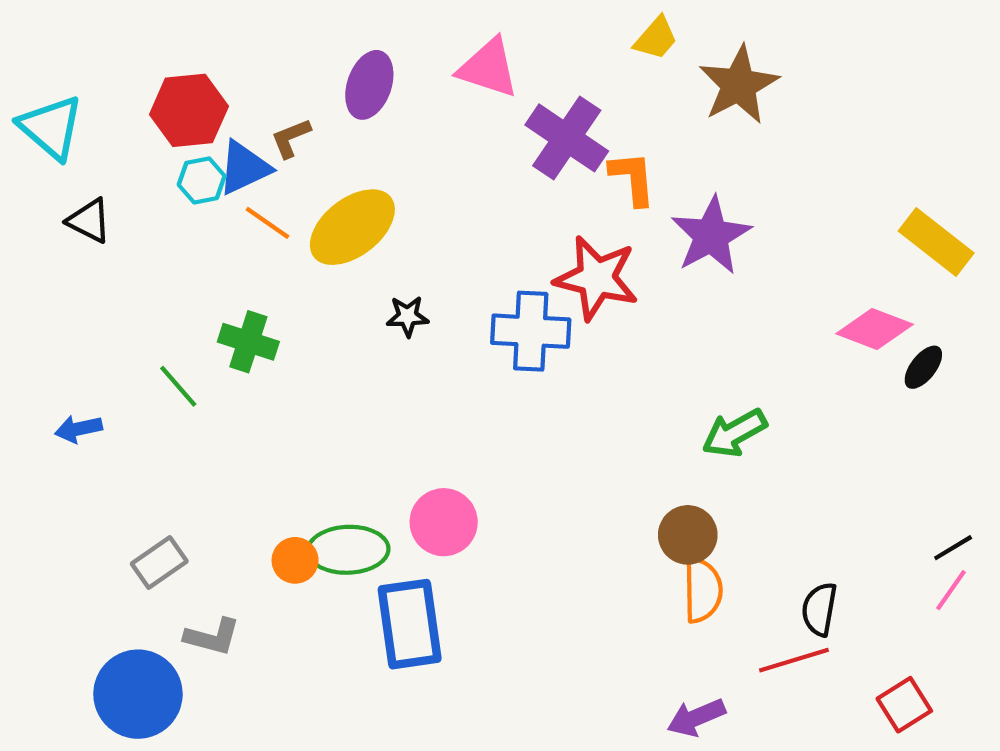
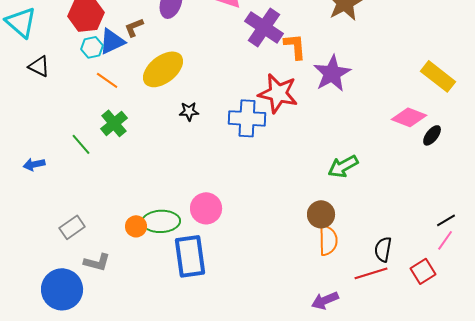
orange line: (267, 223) -> (107, 80), moved
green cross: (248, 342) -> (114, 123), turned 32
red square: (904, 705) -> (423, 271), moved

